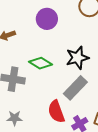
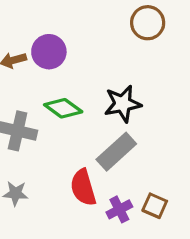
purple circle: (47, 19) -> (49, 52), moved

